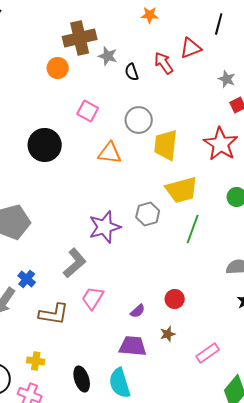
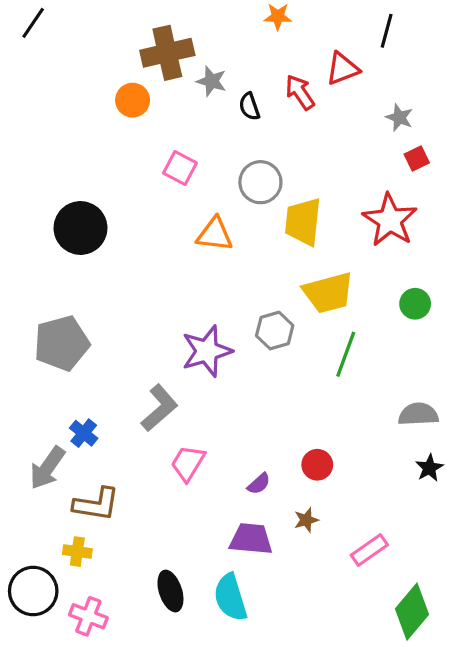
black circle: (45, 145) -> (80, 228), moved
brown L-shape: (54, 314) -> (96, 504), moved
yellow cross: (36, 361) -> (77, 552), moved

